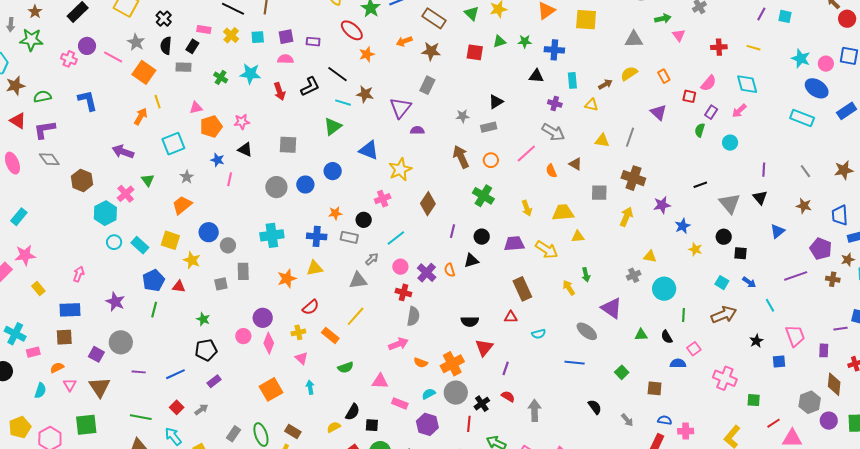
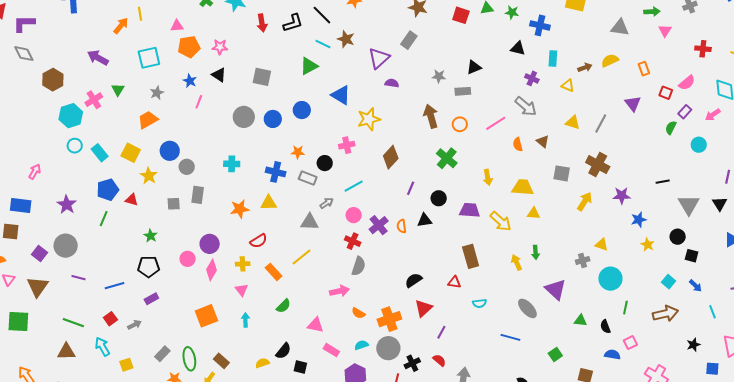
cyan cross: (272, 235) -> (232, 164), size x0.7
black semicircle: (470, 321) -> (413, 280), turned 138
green semicircle: (345, 367) -> (283, 306), turned -35

